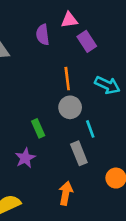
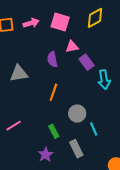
orange line: (67, 79) -> (53, 92), moved, turned 30
cyan arrow: (107, 85) -> (104, 80), moved, turned 60
gray rectangle: (79, 153) -> (76, 149), moved

